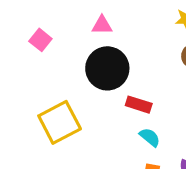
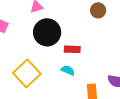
cyan semicircle: (150, 137) -> (68, 70), moved

